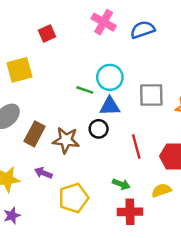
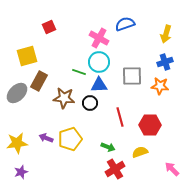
pink cross: (104, 22) -> (99, 38), moved
brown rectangle: (35, 134) -> (39, 81), moved
brown star: (66, 140) -> (64, 98), moved
yellow pentagon: (73, 198) -> (70, 139), moved
red cross: (130, 212) -> (115, 169), turned -30

